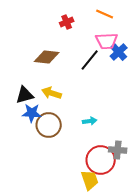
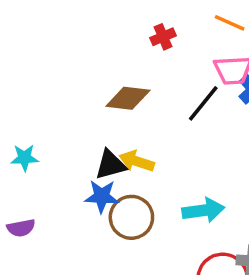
black triangle: (25, 95) -> (110, 165), moved
cyan arrow: (90, 121) -> (203, 210), size x1.6

